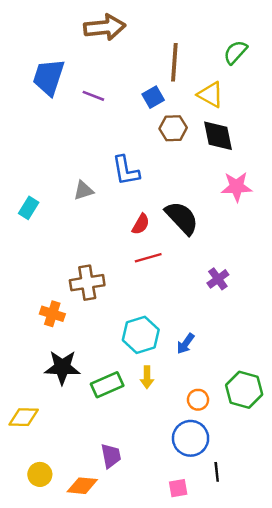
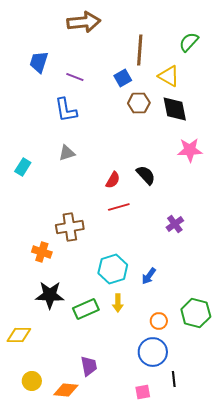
blue trapezoid: (49, 77) -> (39, 62), size x0.7
blue L-shape: (126, 171) -> (66, 110), moved
black semicircle: (182, 218) -> (146, 175), size x0.7

